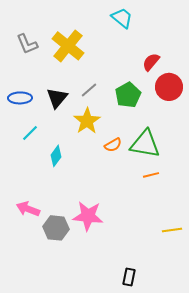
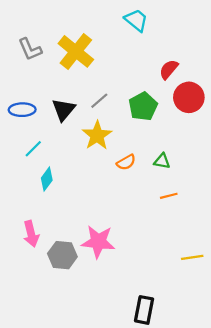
green triangle: (145, 144) -> (162, 161), size x0.5
cyan diamond: (56, 156) -> (47, 179), moved
pink arrow: (28, 209) -> (31, 234), turned -125
black rectangle: (129, 277) -> (144, 310), size x1.4

